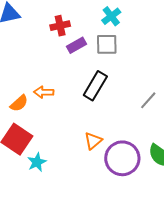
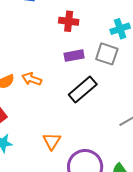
purple rectangle: (76, 45) -> (74, 56), moved
orange triangle: (93, 141) -> (52, 141), moved, turned -36

